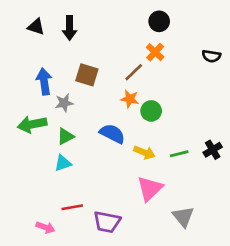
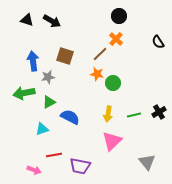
black arrow: (70, 28) -> (52, 21), turned -60
black semicircle: (211, 56) -> (158, 42), turned 48
blue semicircle: (112, 134) -> (70, 117), moved
yellow arrow: (144, 152) -> (108, 114), turned 77
cyan triangle: (63, 163) -> (42, 129), moved
gray triangle: (183, 217) -> (147, 162), moved

